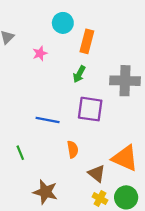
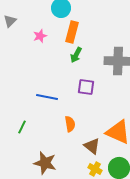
orange rectangle: (87, 41) -> (72, 32), moved
purple square: (90, 109) -> (86, 87), size x0.7
green line: (20, 153) -> (22, 127), turned 48

